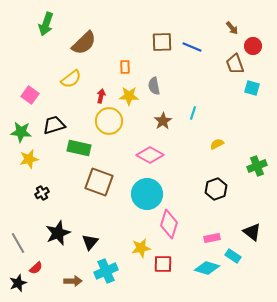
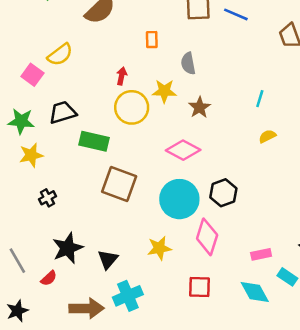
yellow semicircle: (71, 79) -> (60, 55), moved
yellow star: (129, 96) -> (164, 91), moved
cyan line: (193, 113) -> (260, 99), moved
black hexagon: (216, 189) -> (223, 193), moved
yellow star: (141, 248) -> (159, 248), moved
red semicircle: (36, 268) -> (49, 278), moved
cyan diamond: (207, 268) -> (255, 292), turned 45
brown arrow: (73, 281) -> (86, 308), size x1.5

